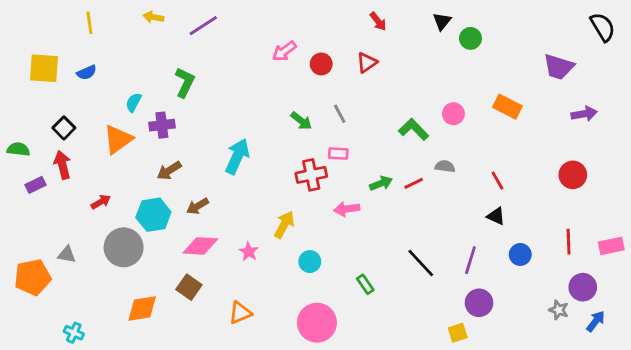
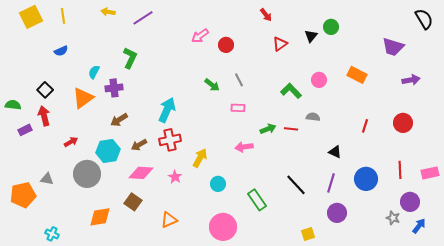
black triangle: (442, 21) -> (311, 36), moved
red triangle: (367, 63) -> (280, 44), moved
yellow square: (44, 68) -> (31, 17), moved, turned -30
red cross: (311, 175) -> (170, 140), moved
red line: (497, 181) -> (365, 126), moved, turned 48
red line: (414, 183) -> (291, 129), turned 32
black triangle: (496, 216) -> (335, 152), moved
blue circle: (520, 254) -> (366, 179), size x1.5
green rectangle: (365, 284) -> (257, 200), size x1.5
yellow square: (458, 333) -> (308, 234), moved

